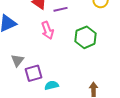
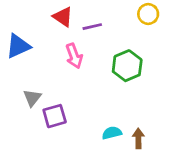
cyan semicircle: (52, 85) -> (112, 133), moved

